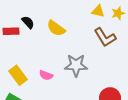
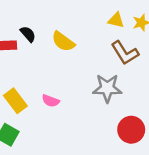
gray star: (76, 65) -> (107, 88), moved

